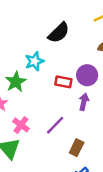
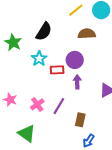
cyan star: (34, 61) -> (39, 59), moved
green star: (16, 82) -> (13, 42), moved
pink cross: (21, 125) -> (37, 104), moved, turned 32

